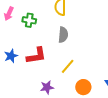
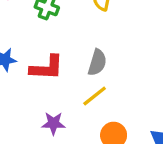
gray semicircle: (63, 35) -> (97, 62), moved

